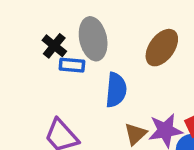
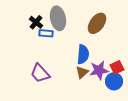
blue semicircle: (116, 90) -> (83, 54), moved

